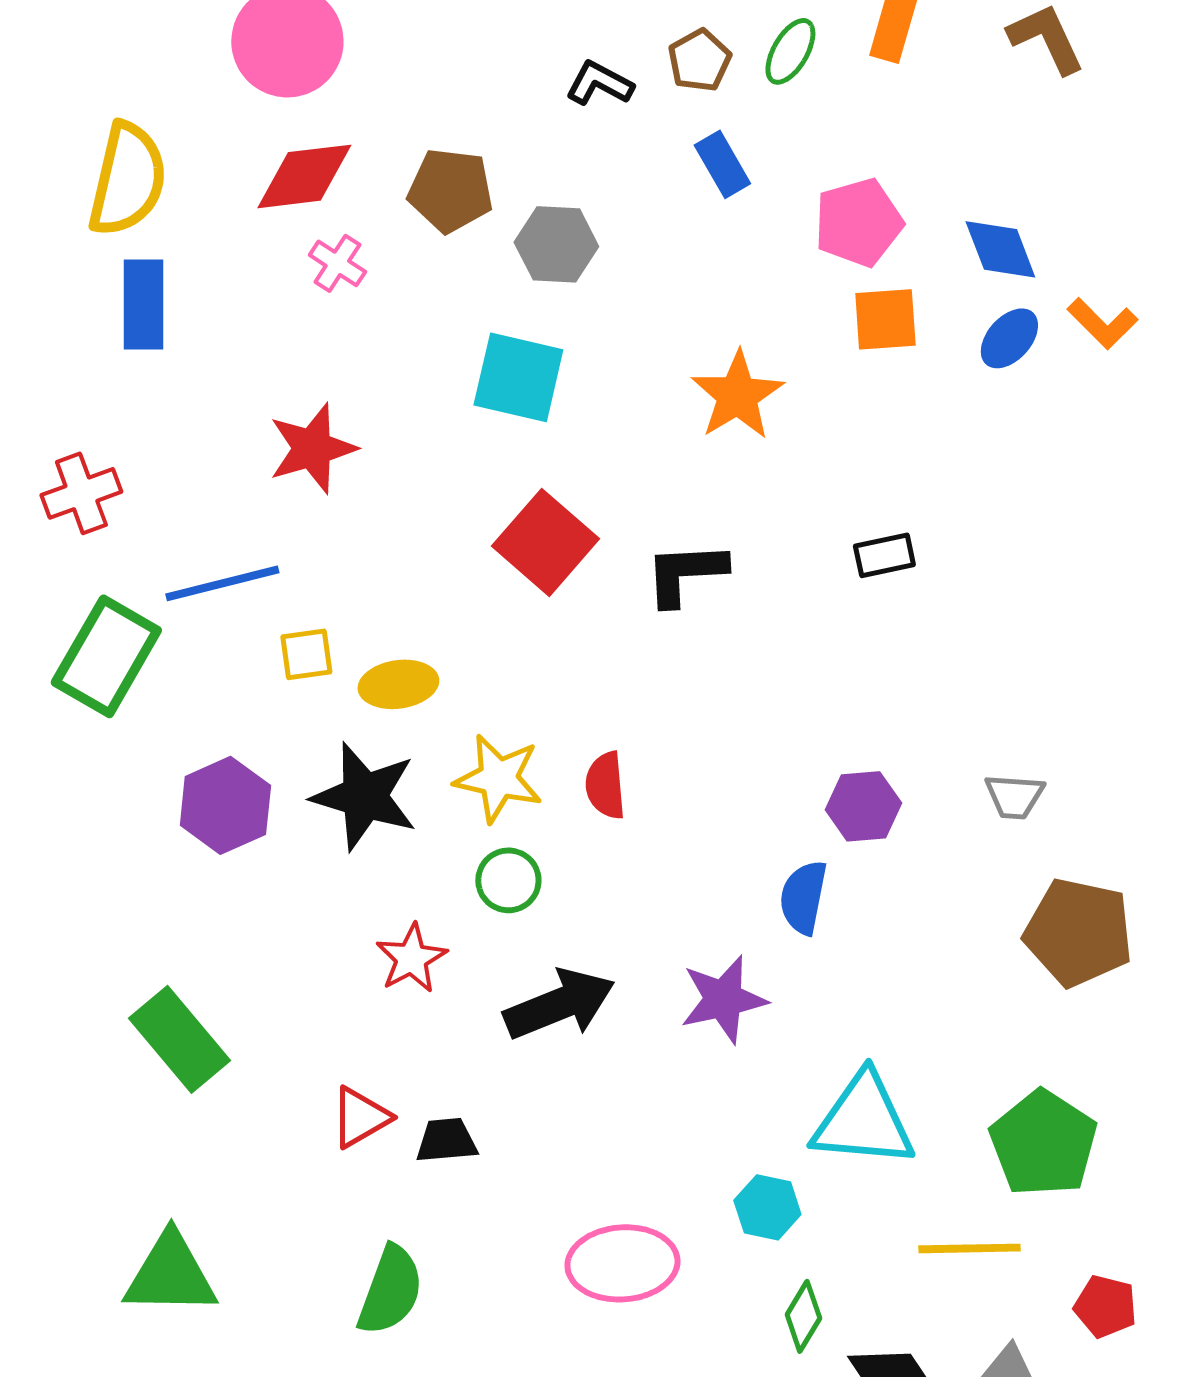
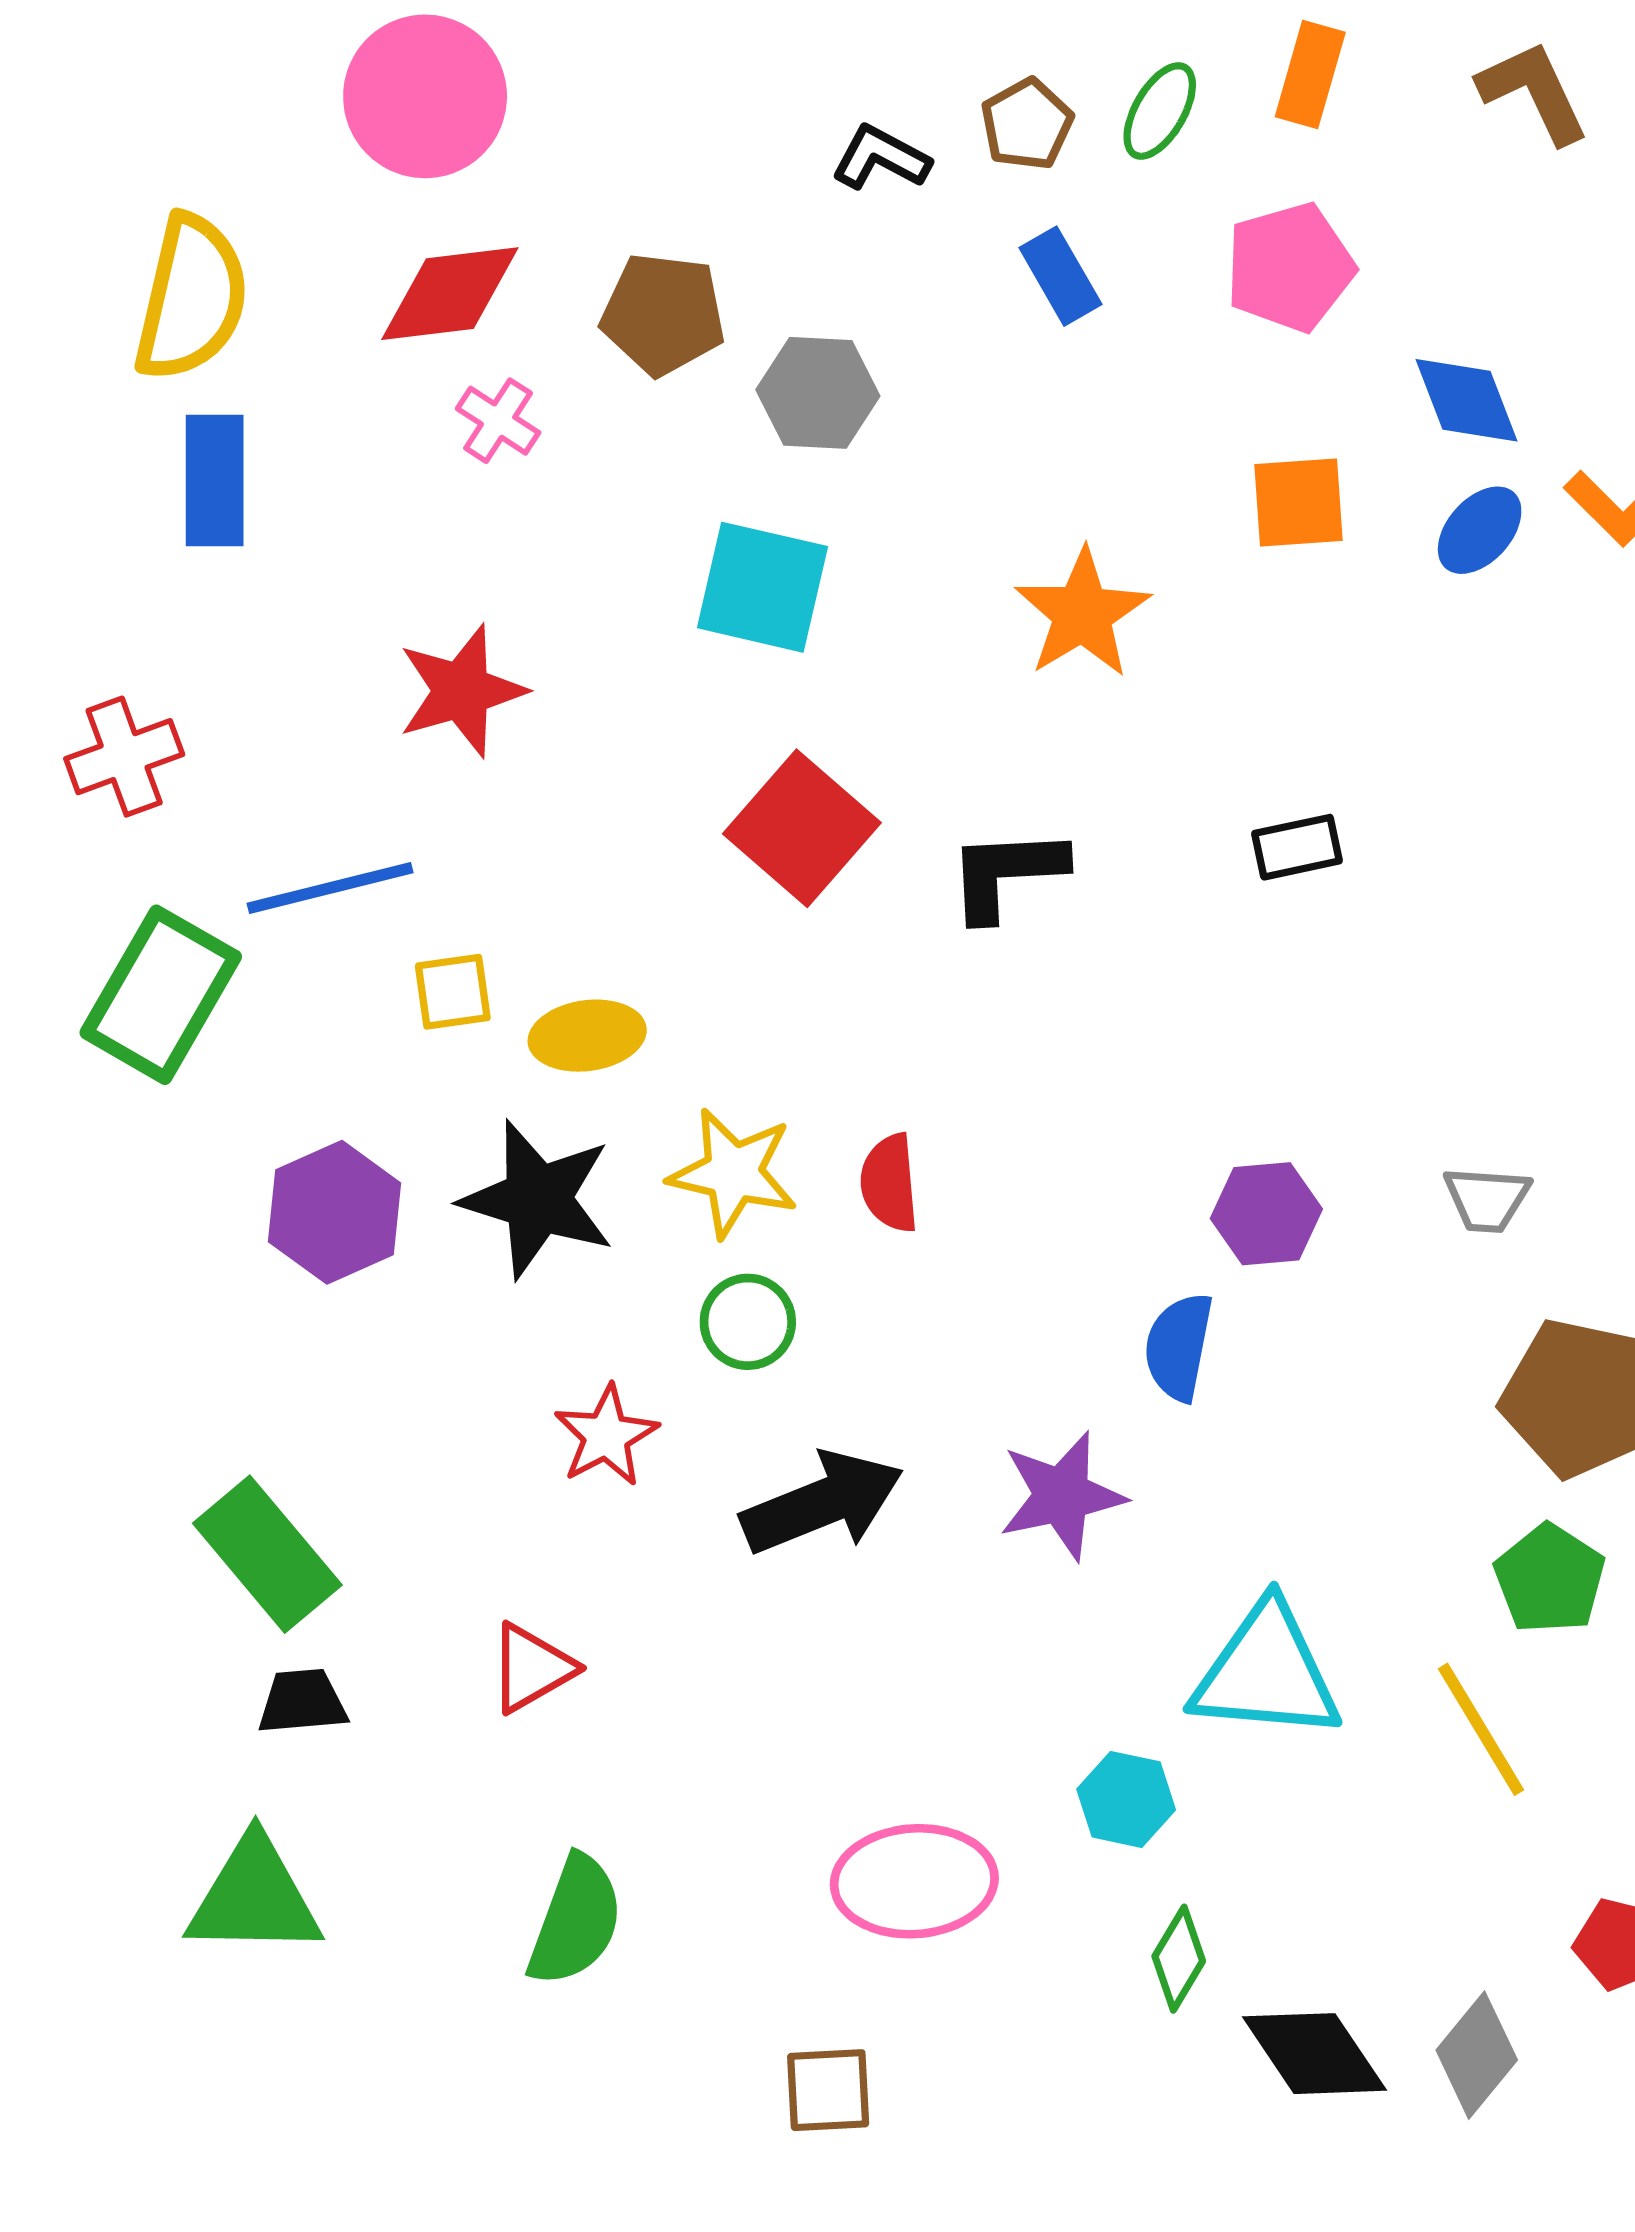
pink pentagon: (858, 222) -> (1290, 267), moved
black trapezoid: (446, 1140) -> (302, 1702), moved
green pentagon: (1043, 1143) -> (1550, 1579), moved, size x0.7
yellow line: (969, 1248) -> (1481, 1729), moved, turned 60

